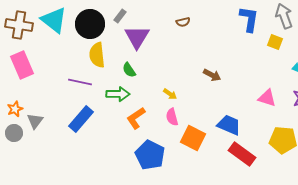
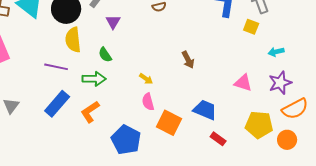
purple triangle: (137, 37) -> (113, 22), size x0.6
brown arrow: (212, 75) -> (188, 60), turned 36
orange L-shape: (136, 118) -> (90, 112), moved
red rectangle: (242, 154) -> (218, 139), size x0.6

